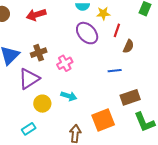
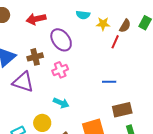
purple ellipse: (87, 33) -> (61, 40), moved
brown semicircle: (128, 46) -> (125, 26), moved
purple triangle: (29, 79) -> (23, 82), turned 45
yellow circle: (42, 104) -> (42, 123), moved

